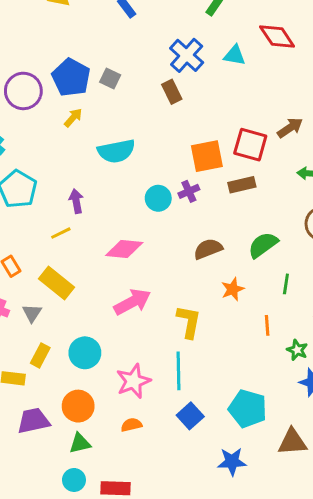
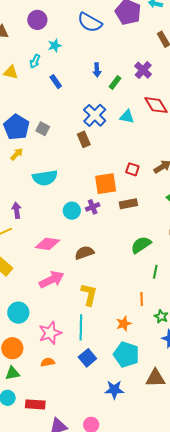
red square: (250, 145) -> (132, 169), moved, size x0.6
brown semicircle: (208, 249) -> (84, 253), moved
orange star: (233, 289) -> (124, 324), moved

